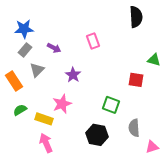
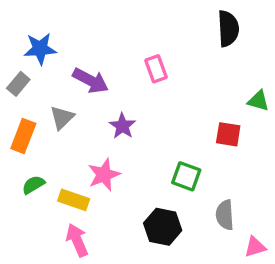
purple arrow: (54, 48) -> (90, 81), size x1.5
gray rectangle: (25, 50) -> (18, 84), moved
orange rectangle: (14, 81) -> (23, 136), turned 54

